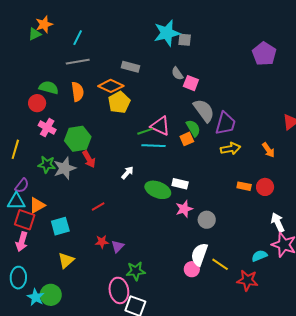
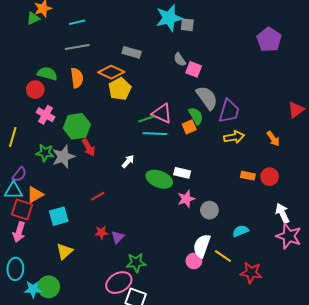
cyan line: (78, 38) -> (77, 22), turned 49
cyan semicircle: (259, 256) -> (240, 231), moved
pink ellipse: (119, 290) -> (119, 283), turned 70
cyan star: (36, 297) -> (33, 289), turned -30

